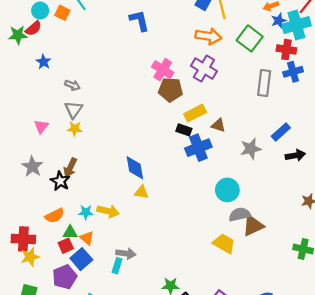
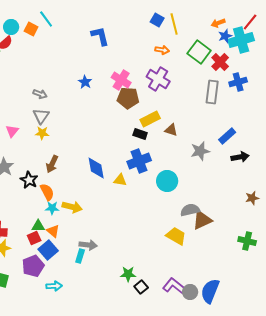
orange arrow: (208, 36) -> (162, 50), size x0.6
red cross: (286, 50) -> (220, 62), moved, turned 36
blue star: (43, 62) -> (85, 82), moved
blue cross: (198, 148) -> (139, 161), moved
brown arrow: (70, 168) -> (52, 164), moved
cyan circle: (227, 190) -> (167, 181), moved
yellow triangle: (142, 192) -> (120, 180), moved
orange semicircle: (55, 216) -> (47, 192), moved, turned -90

